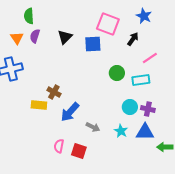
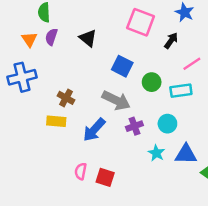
black triangle: (65, 37) -> (88, 38), turned -35
blue square: (93, 44) -> (122, 66), moved, turned 30
brown cross: (54, 92) -> (66, 98), moved
purple cross: (148, 109) -> (134, 126), moved, turned -32
gray arrow: (93, 127) -> (116, 100), moved, size x1.6

